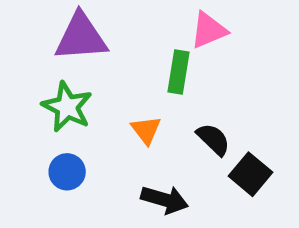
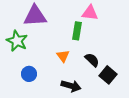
pink triangle: (209, 30) -> (90, 13), turned 30
green star: (67, 107) -> (17, 41), moved

